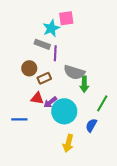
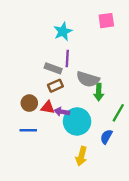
pink square: (66, 18) -> (106, 21), moved
gray rectangle: (42, 44) -> (53, 68), moved
brown circle: (29, 68) -> (29, 103), moved
purple arrow: (50, 102) -> (62, 112), turned 48

